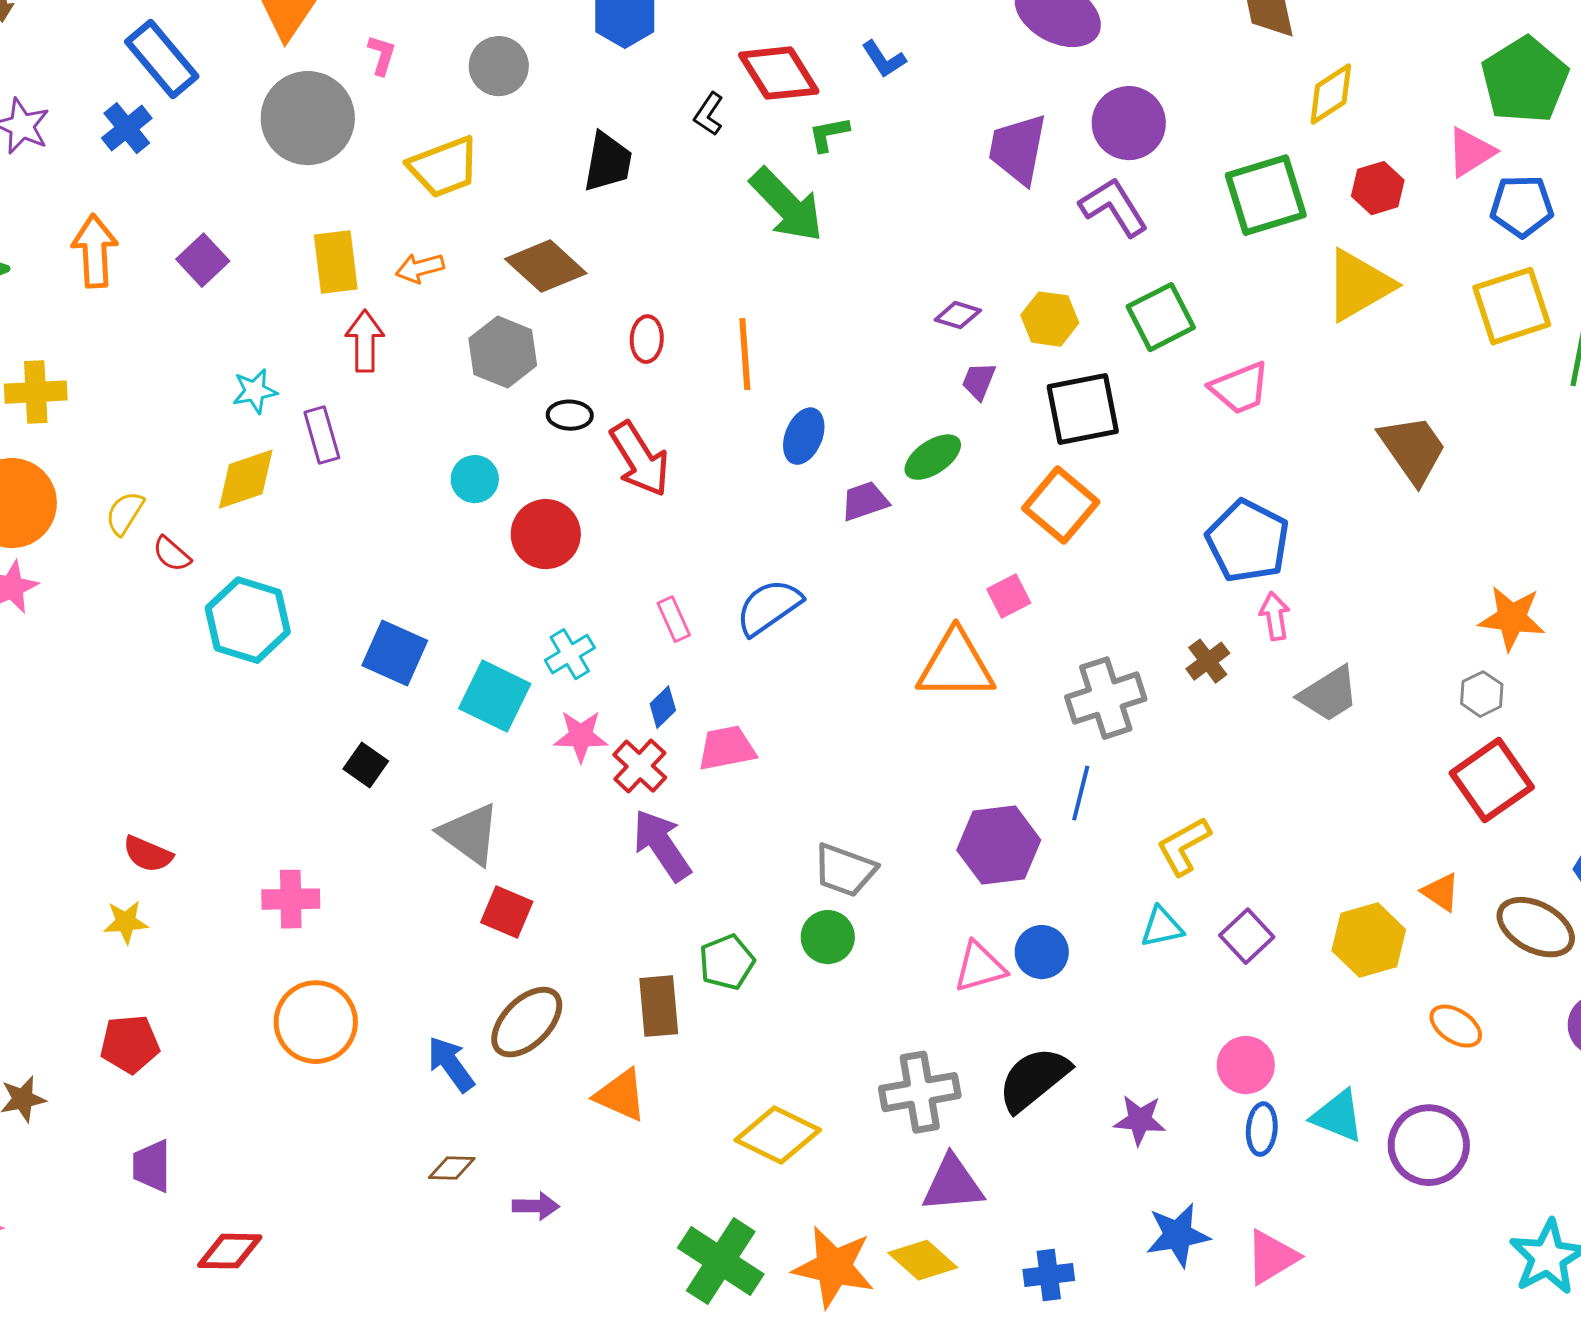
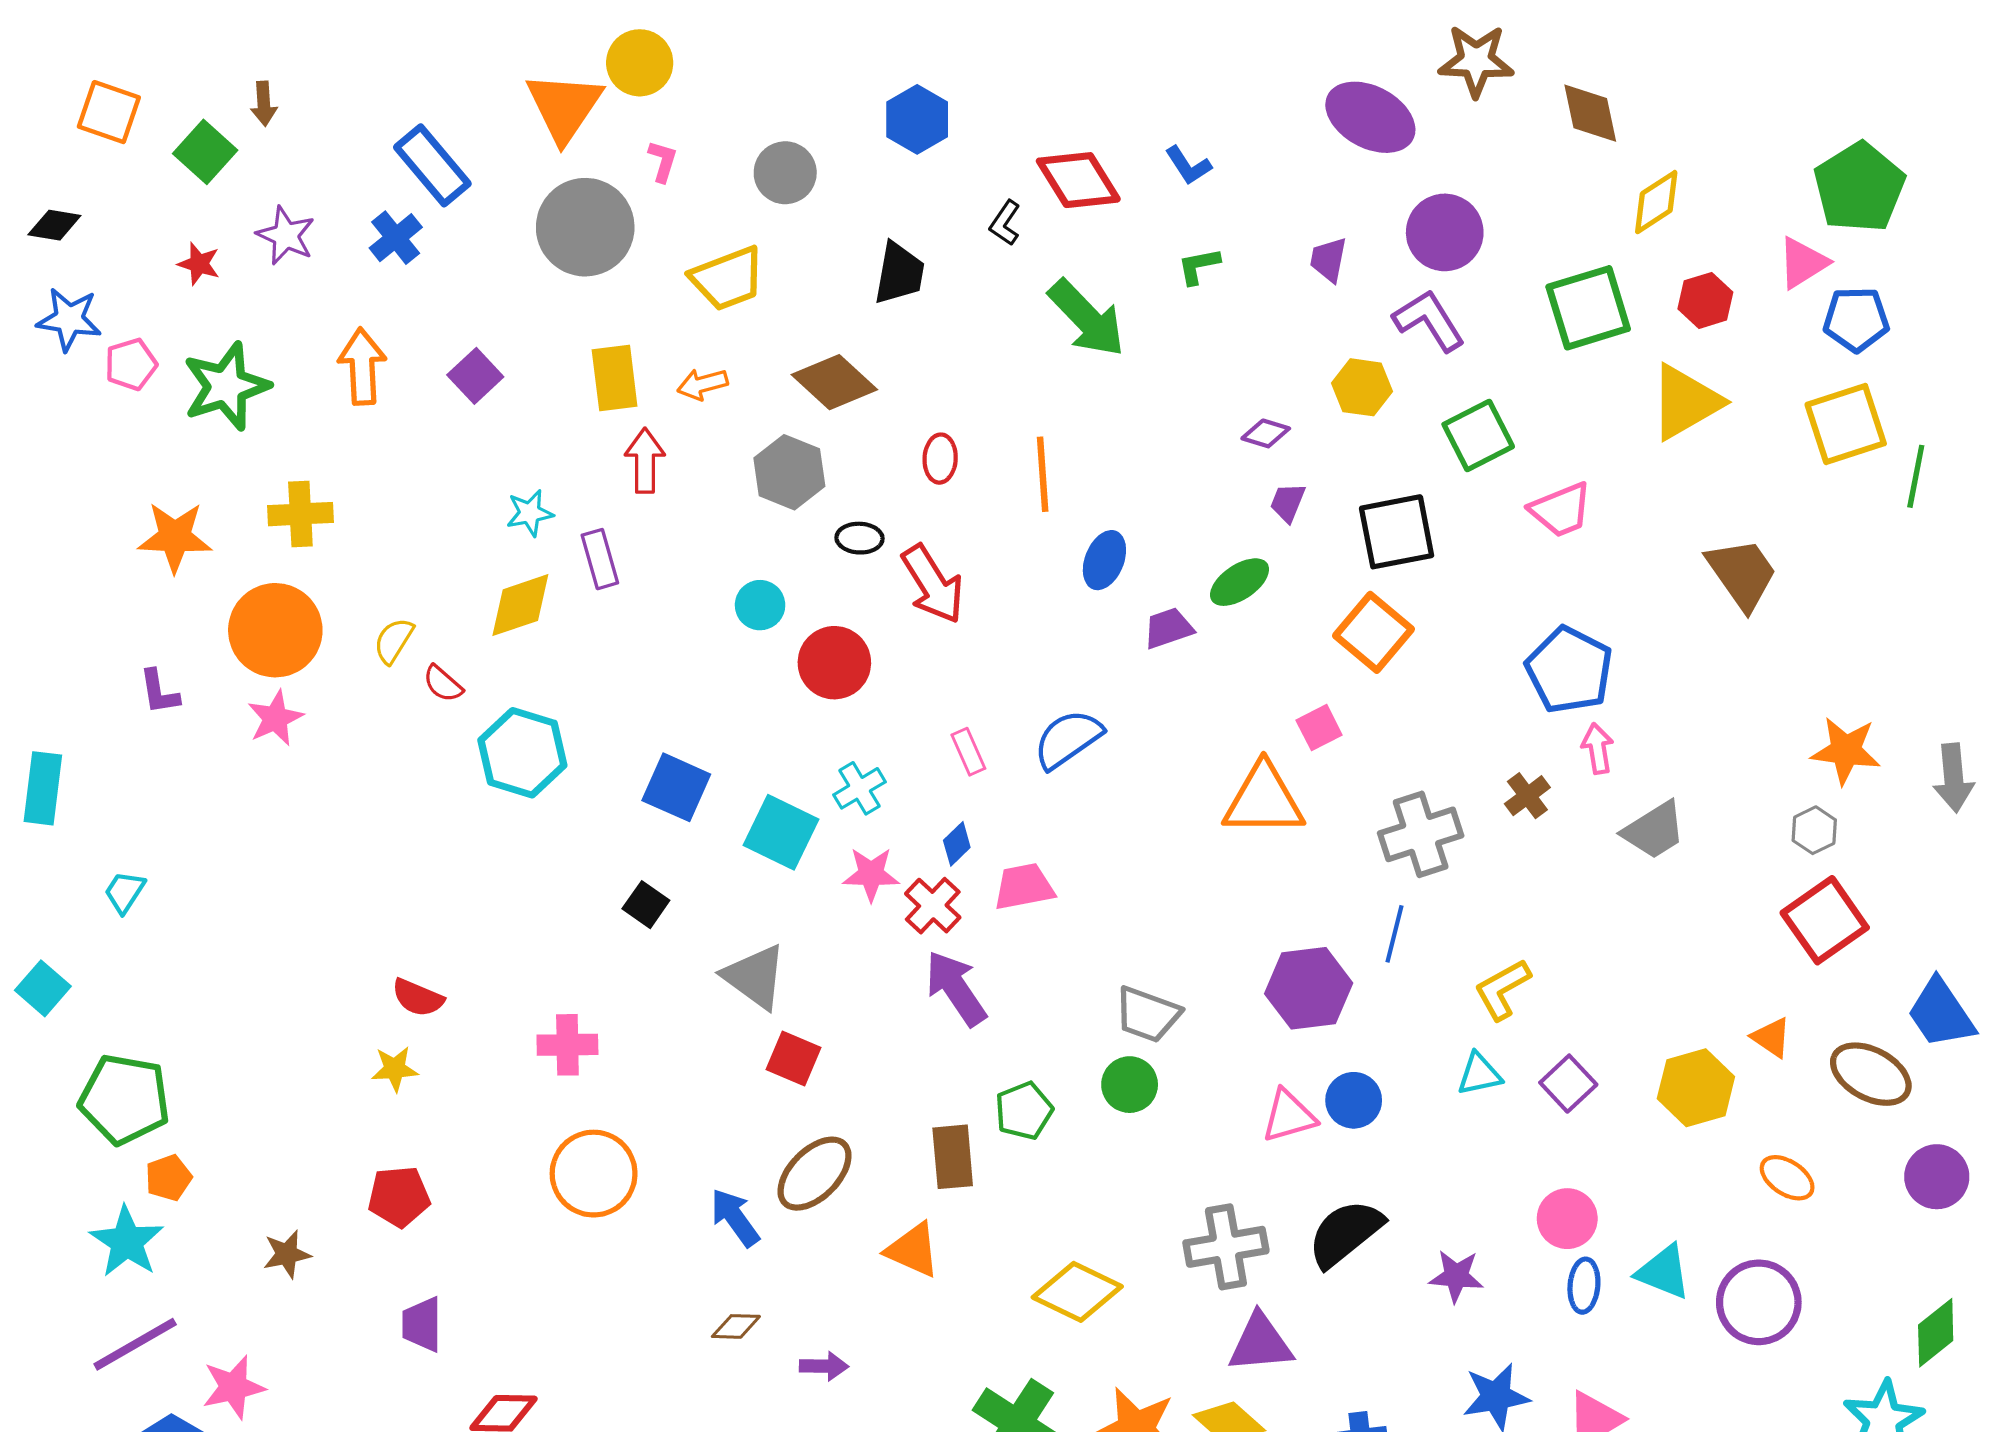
green L-shape: (829, 134) -> (1199, 266), moved
purple trapezoid: (1018, 149) -> (1329, 260), size x0.6
yellow hexagon: (1050, 319) -> (1362, 387), moved

